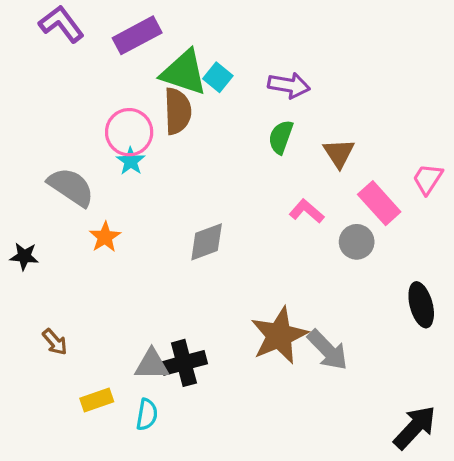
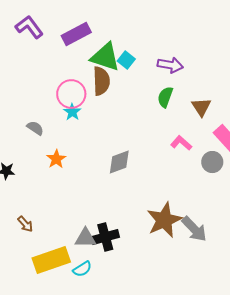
gray semicircle: (71, 187) -> (35, 128), size x0.6
yellow rectangle: (97, 400) -> (51, 260), size x1.8
cyan semicircle: (147, 415) -> (82, 269), turned 48

